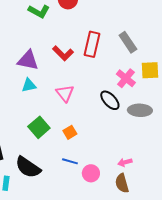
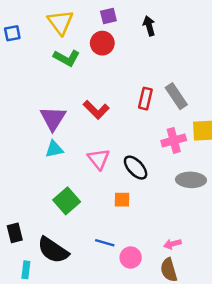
red rectangle: (92, 44) -> (145, 99), moved, size x0.7
purple triangle: (28, 60) -> (53, 118), turned 50
pink cross: (126, 78) -> (174, 140), turned 36
black ellipse: (110, 100) -> (136, 168), moved
orange square: (70, 132) -> (122, 200), moved, turned 32

